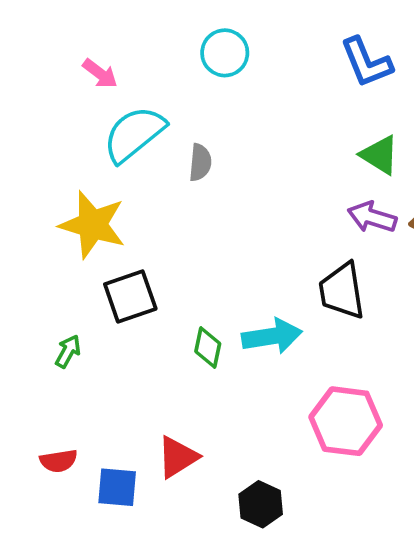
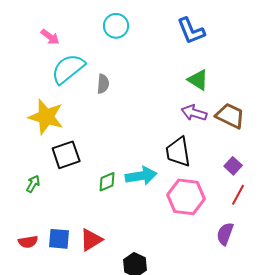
green diamond: (208, 348) -> (107, 182), turned 55
pink hexagon: (346, 421) -> (186, 197), moved
blue square: (117, 487) -> (59, 239), moved

